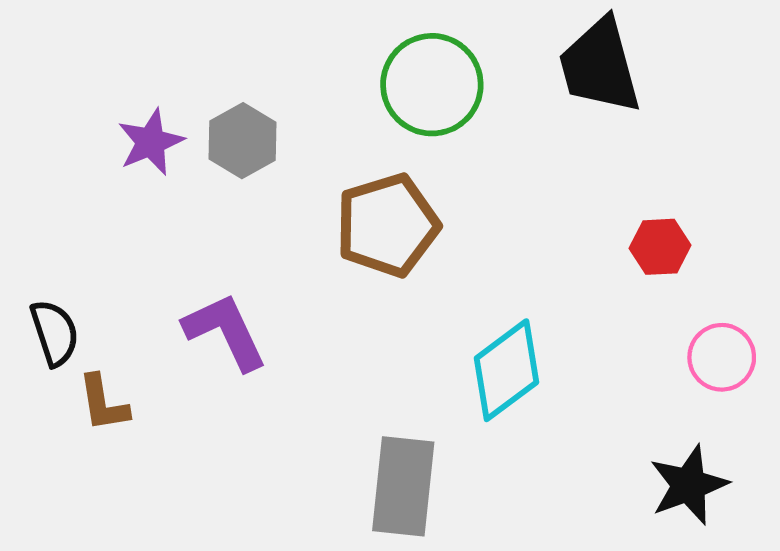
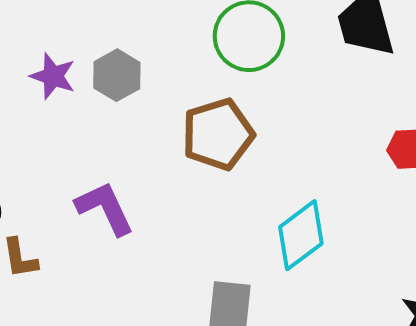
purple star: (151, 142) -> (53, 76), turned -30

